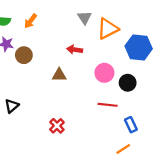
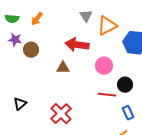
red arrow: (75, 50) -> (77, 45), size x1.6
black circle: (128, 83) -> (125, 85), moved
black triangle: (12, 106) -> (20, 104), moved
red cross: (57, 126) -> (61, 114), size x1.5

